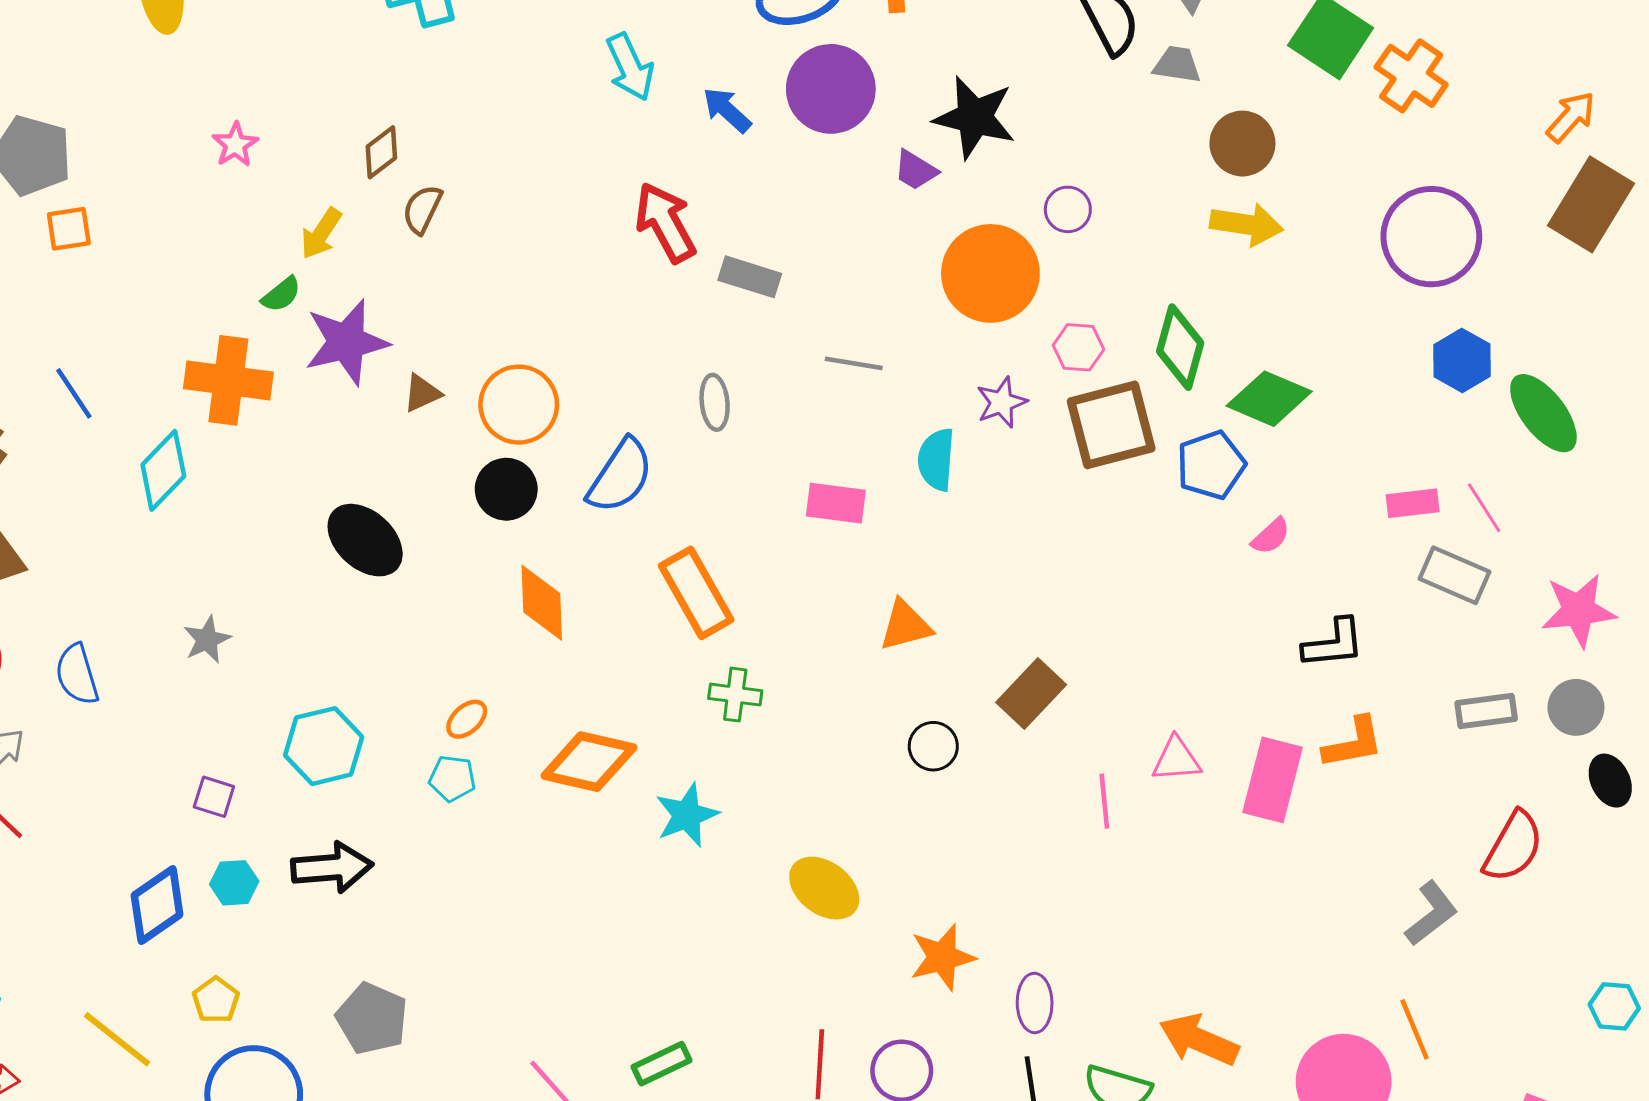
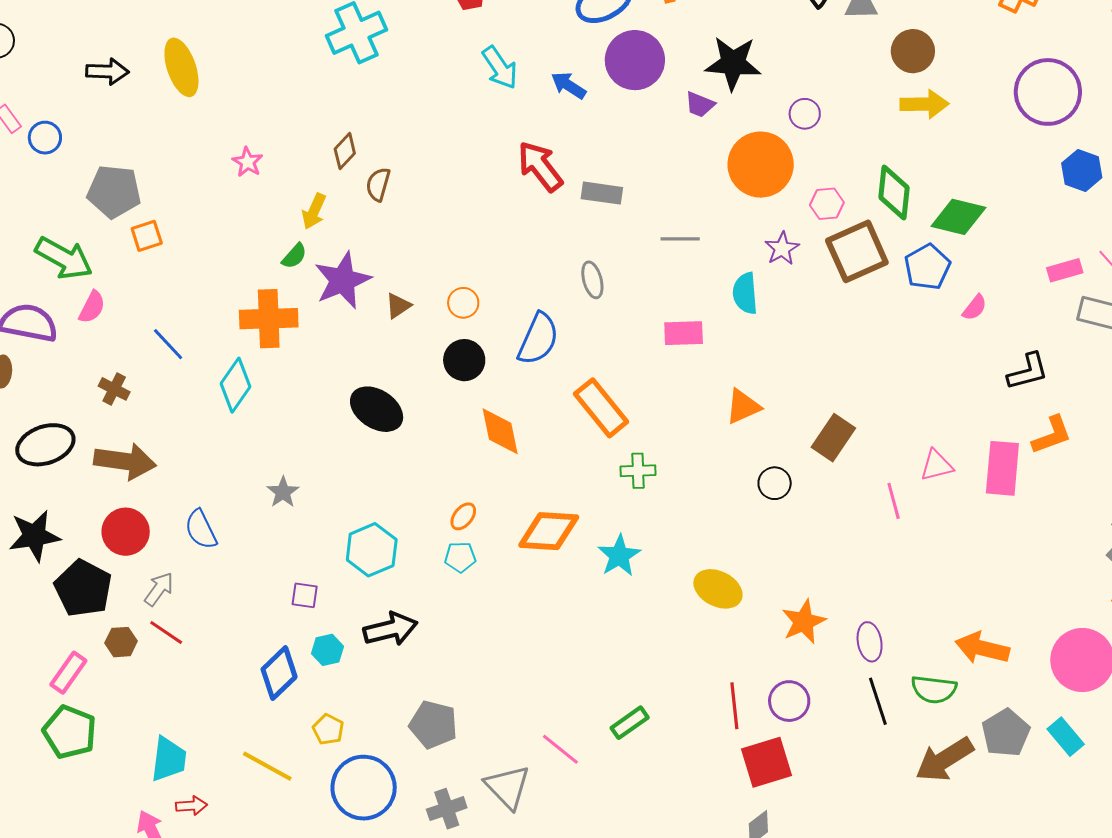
orange circle: (519, 405) -> (463, 303), size x0.6

